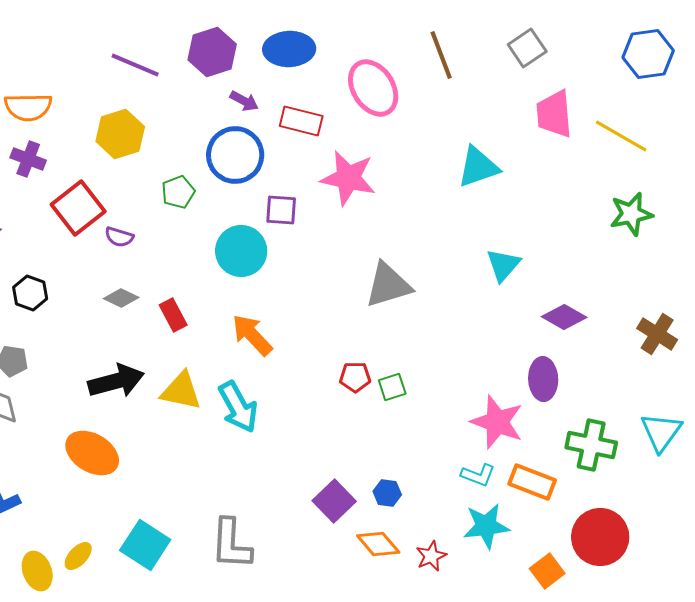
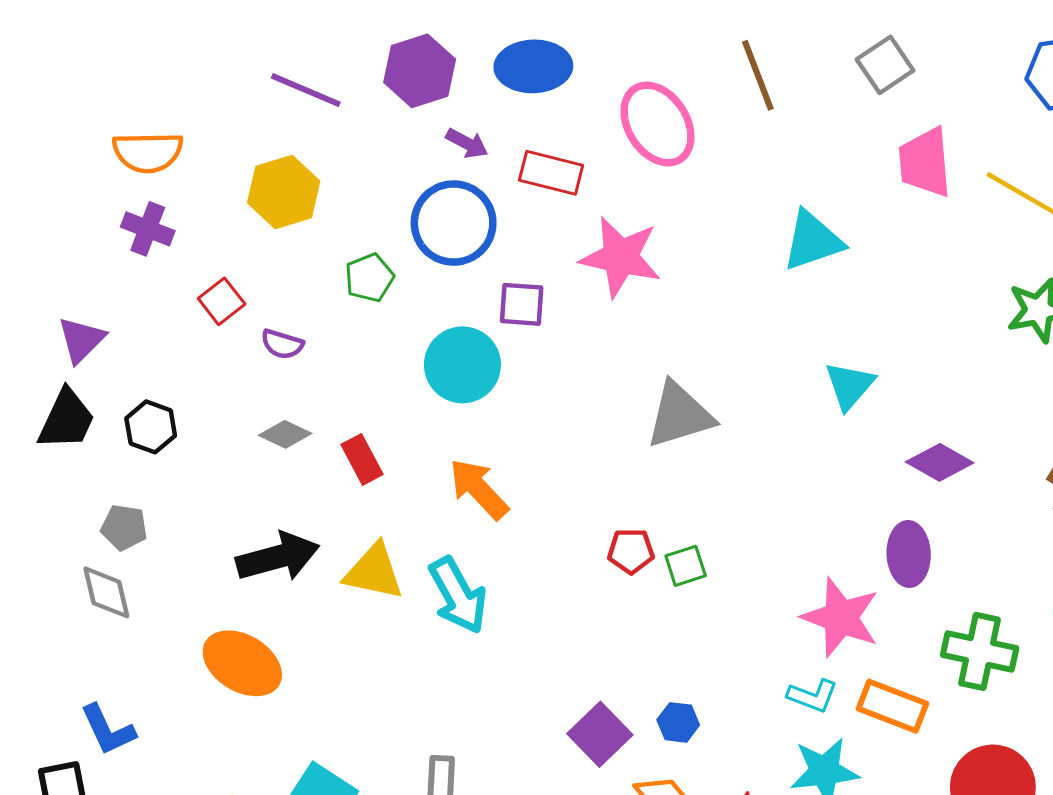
red square: (78, 208) -> (222, 301), size x0.6

